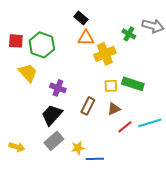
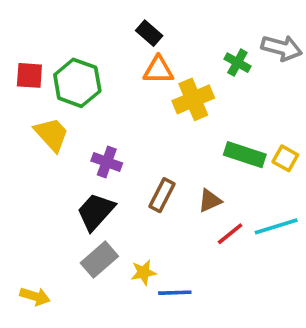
yellow square: (111, 86) -> (285, 158), moved, turned 32
yellow arrow: (17, 147) -> (35, 296), moved

